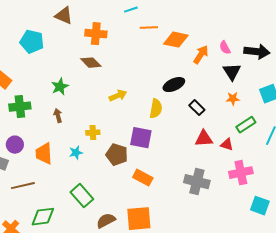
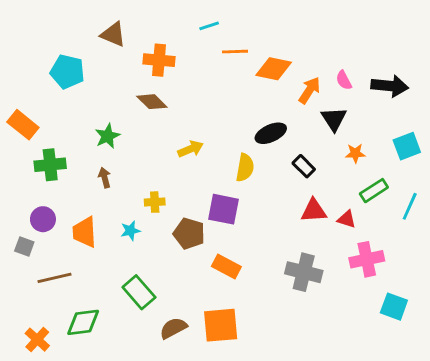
black triangle: (232, 72) -> (334, 119), moved

